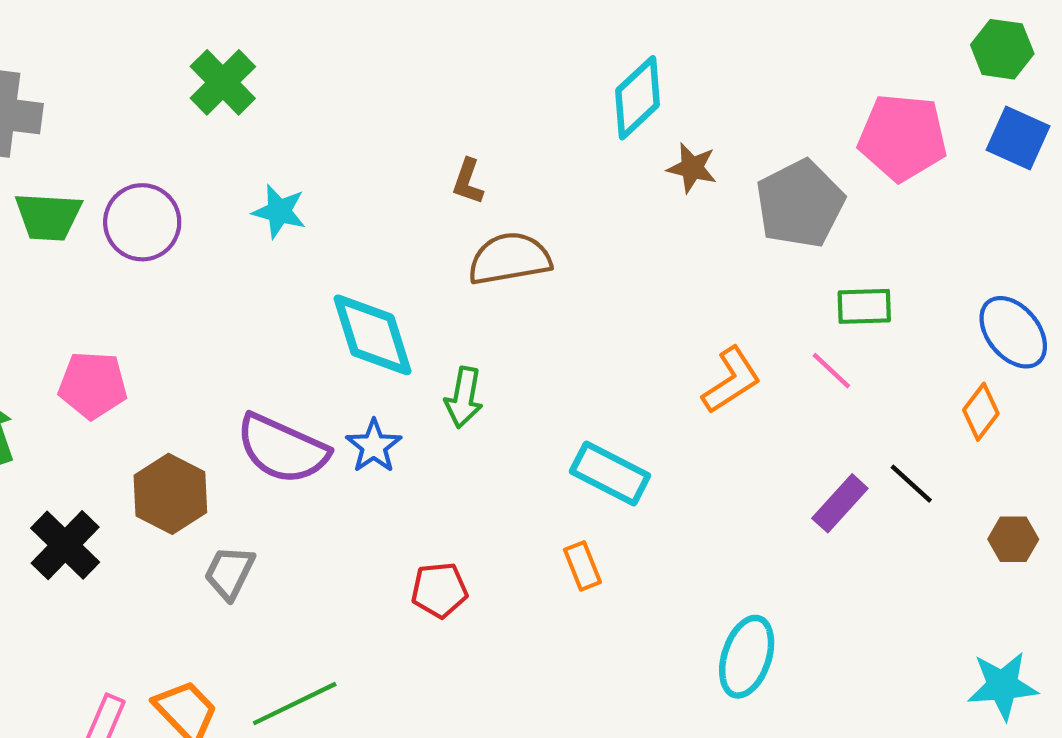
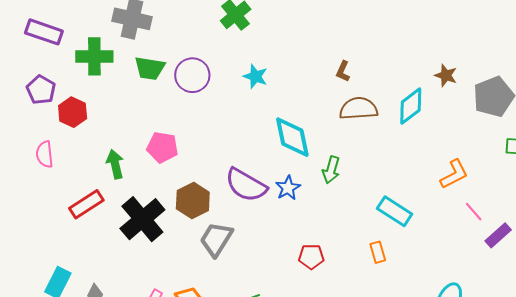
cyan diamond: (637, 98) -> (411, 106), moved
pink line: (831, 371) -> (474, 212), moved
black cross: (65, 545) -> (142, 219), size x1.4
gray trapezoid: (230, 573) -> (216, 239), size x1.4

